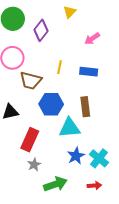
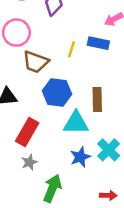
blue rectangle: (89, 72) -> (98, 43), moved
cyan cross: (99, 158) -> (109, 150), moved
green arrow: (55, 184) -> (52, 188), turned -55
red arrow: (94, 186) -> (108, 195), moved

